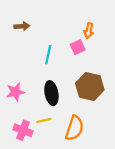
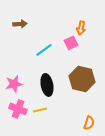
cyan line: (48, 55) -> (44, 50), turned 42
orange semicircle: (74, 128) -> (89, 123), moved, size x0.6
pink cross: (23, 130) -> (18, 109), moved

